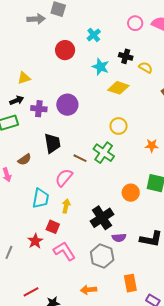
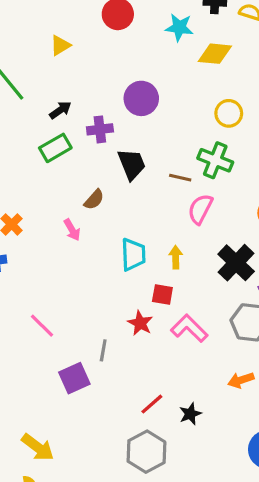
yellow triangle: (24, 78) -> (60, 45), moved
purple cross: (39, 109) -> (100, 129), moved
pink semicircle: (64, 178) -> (200, 209), moved

